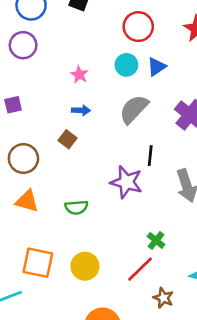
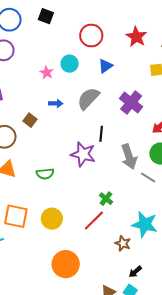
cyan circle: (126, 65) -> (70, 64), moved
blue arrow: (81, 110) -> (56, 103), moved
brown square: (68, 139) -> (30, 120), moved
brown star: (163, 298) -> (123, 243), moved

